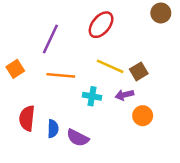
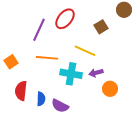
red ellipse: (101, 25) -> (65, 19), moved
orange square: (15, 69) -> (11, 62), moved
brown square: (139, 71) -> (101, 27), moved
cyan cross: (92, 96) -> (71, 74), size x1.5

